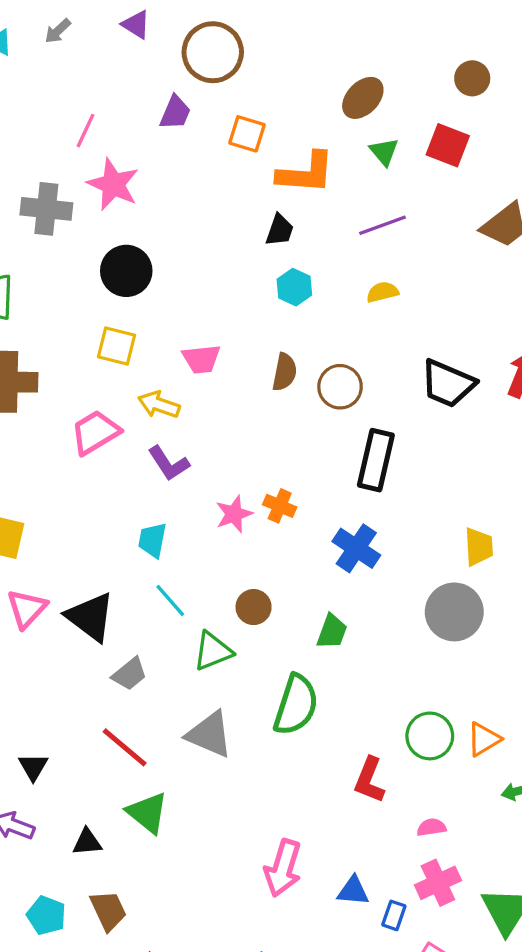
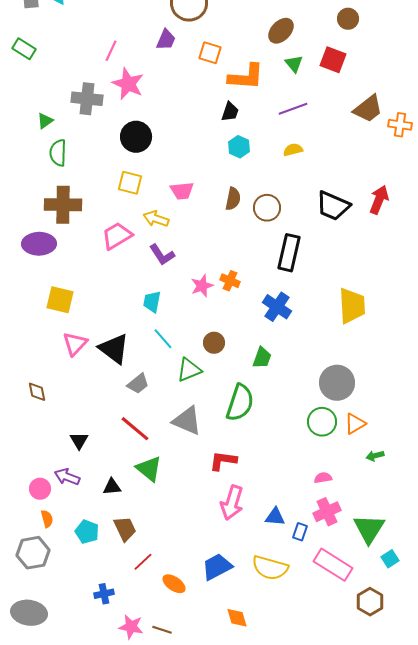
yellow trapezoid: (479, 547) -> (352, 306), size x1.5
gray circle: (454, 612) -> (337, 383), moved
red L-shape: (369, 780) -> (223, 461), moved, turned 76

